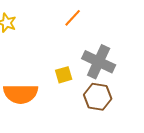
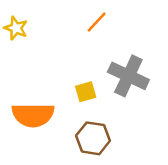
brown hexagon: (98, 97) -> (93, 138), moved

